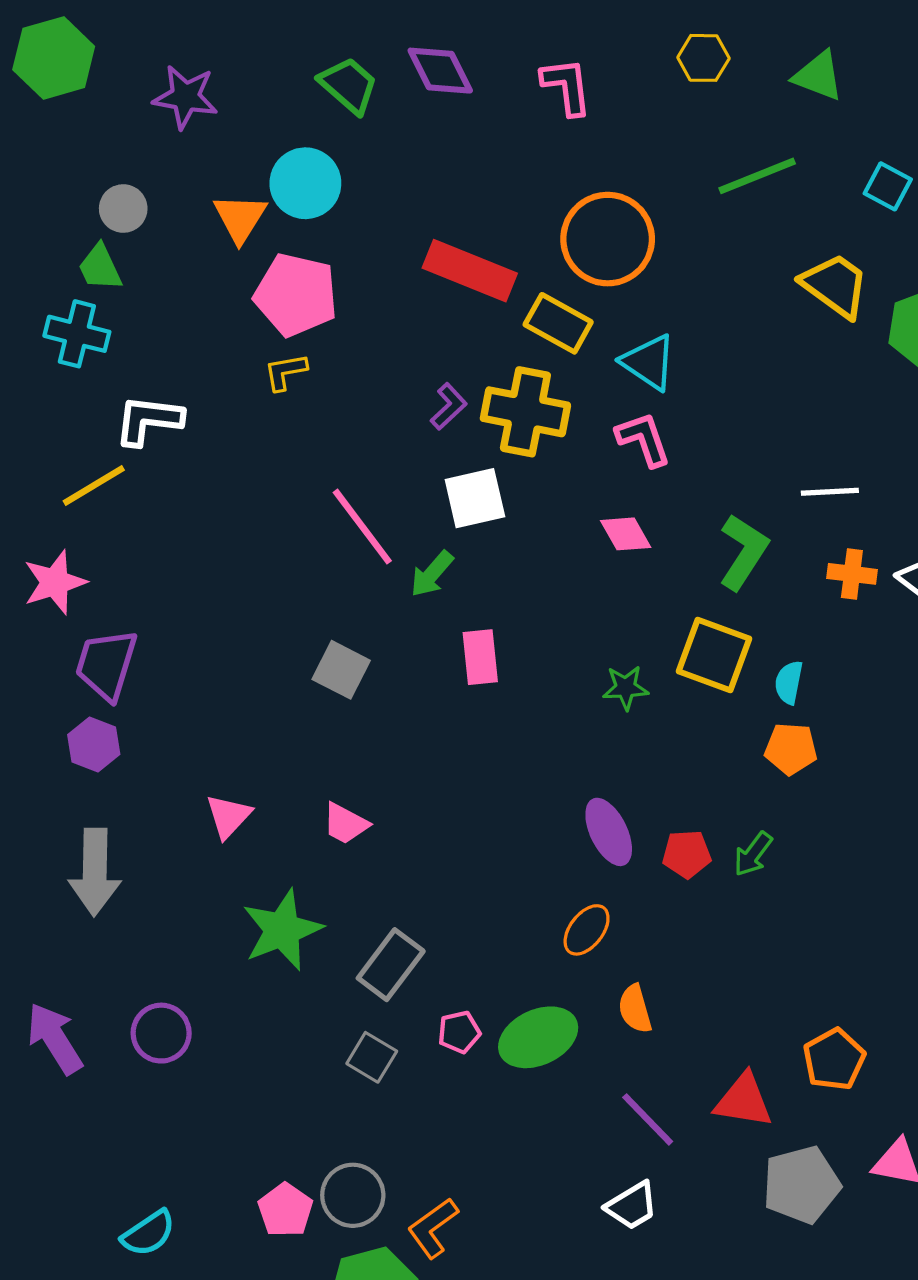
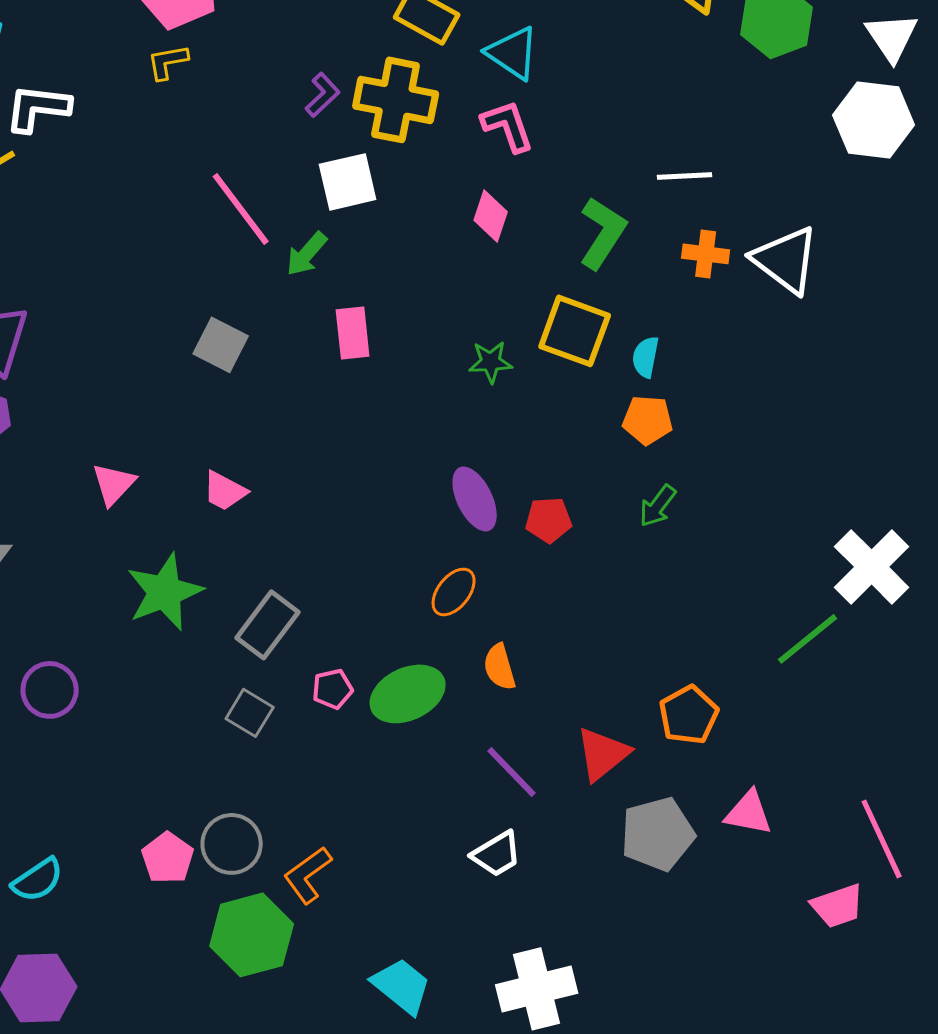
pink diamond: (626, 534) -> (491, 216), turned 48
green arrow: (753, 854) -> (658, 506), moved
red triangle: (743, 1100) -> (603, 754), turned -48

